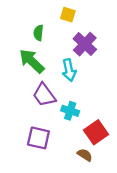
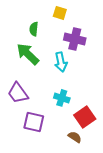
purple cross: (85, 44) -> (75, 39), turned -30
purple trapezoid: (44, 95) -> (18, 93), moved

